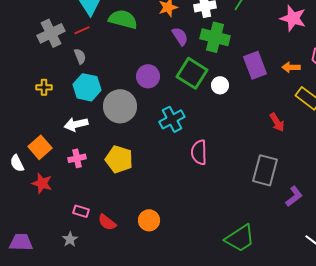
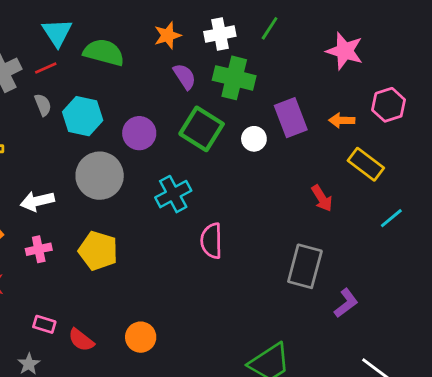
white circle: (220, 85) -> (254, 139), moved
cyan hexagon: (87, 87) -> (83, 116), moved

